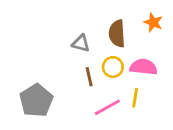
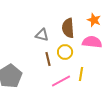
pink semicircle: (143, 67) -> (92, 42), moved

